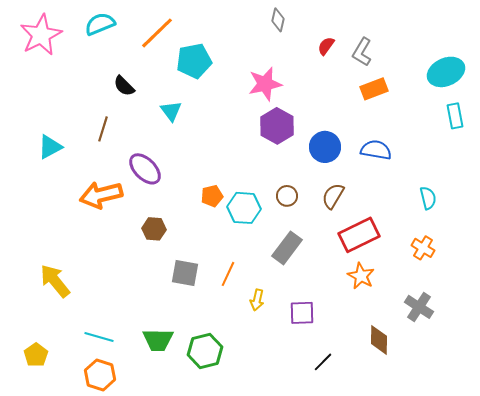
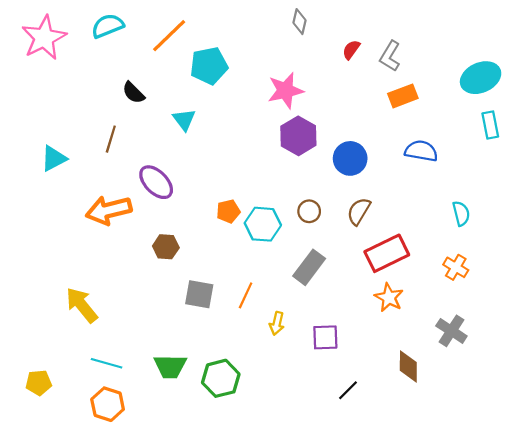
blue semicircle: (376, 150) -> (421, 151), moved
yellow arrow: (55, 281) -> (82, 305), moved
yellow pentagon: (36, 355) -> (39, 383), turned 30

